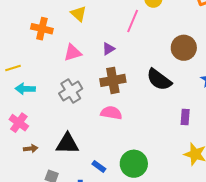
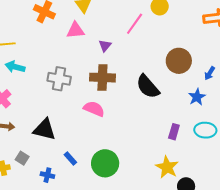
purple triangle: (108, 49) -> (105, 46), turned -32
pink triangle: (73, 53) -> (76, 30), moved
gray cross: (71, 91) -> (59, 79), turned 30
purple rectangle: (185, 117) -> (174, 132), moved

